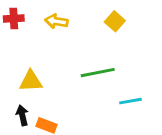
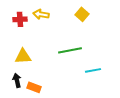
red cross: (14, 19) -> (20, 19), moved

